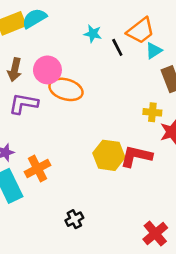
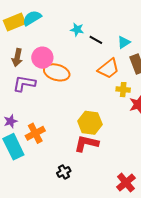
orange trapezoid: (141, 31) -> (109, 69), moved
black line: (117, 47) -> (96, 40), turned -32
red L-shape: (136, 156) -> (86, 143), moved

